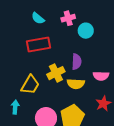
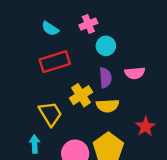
cyan circle: (86, 31) -> (106, 46), moved
pink semicircle: (101, 76) -> (135, 73), moved
yellow trapezoid: (30, 85) -> (50, 114), turned -55

